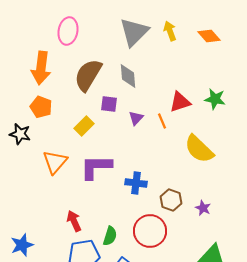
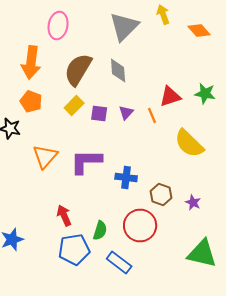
yellow arrow: (170, 31) -> (163, 14), moved
purple square: (109, 104) -> (99, 114), moved
yellow rectangle: (84, 126) -> (74, 106), moved

